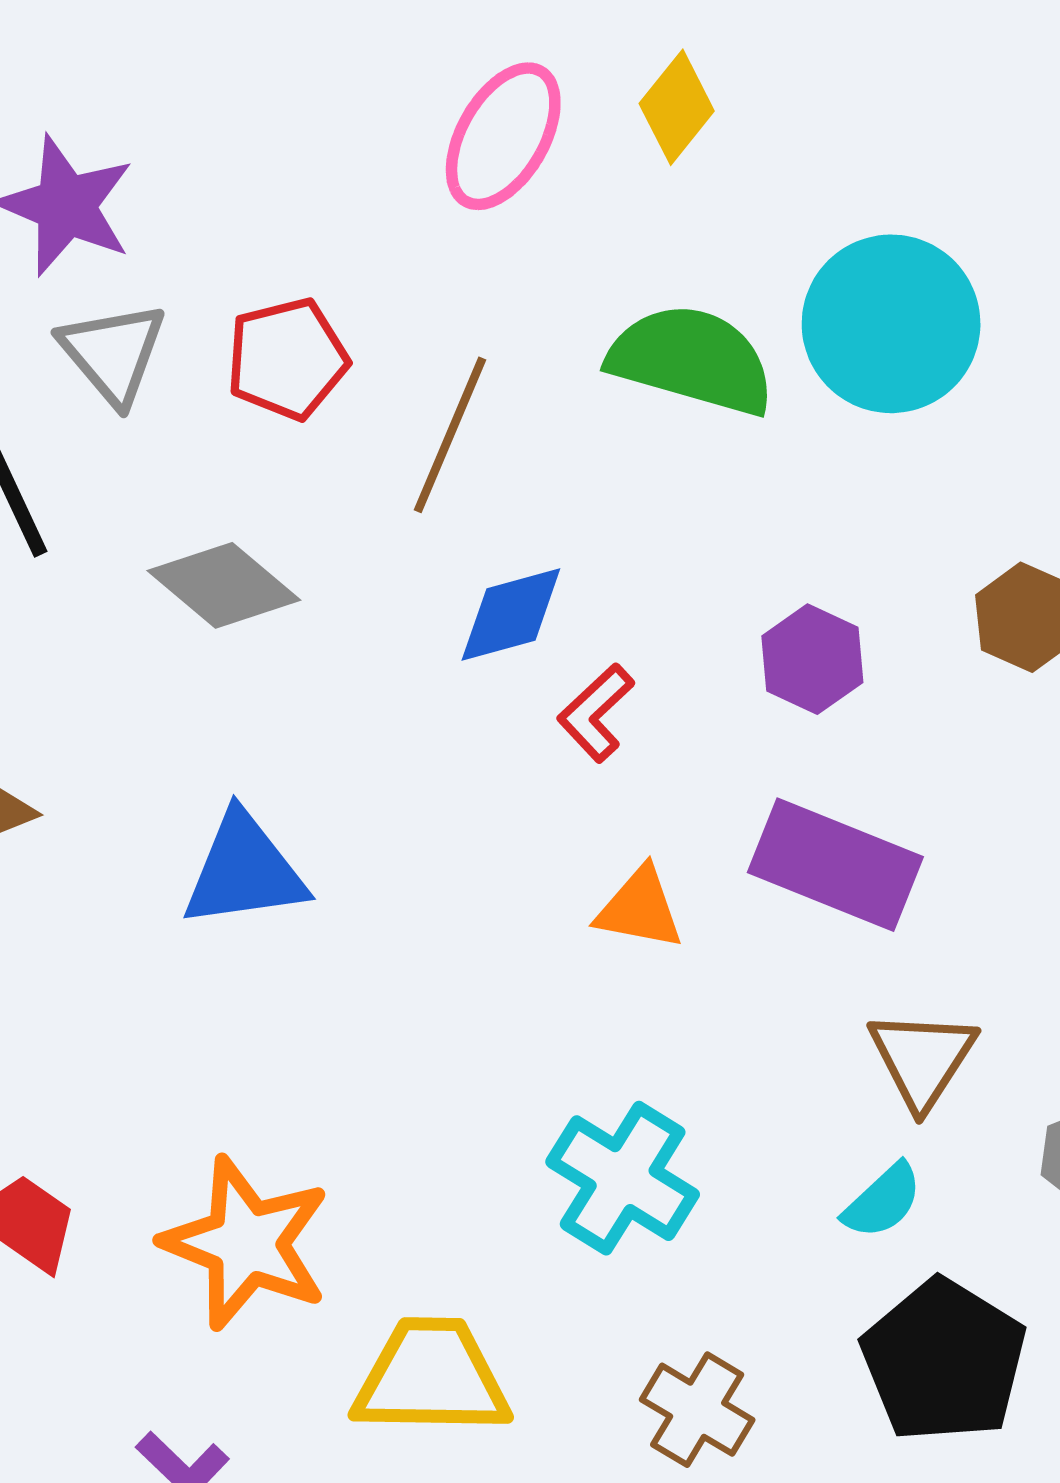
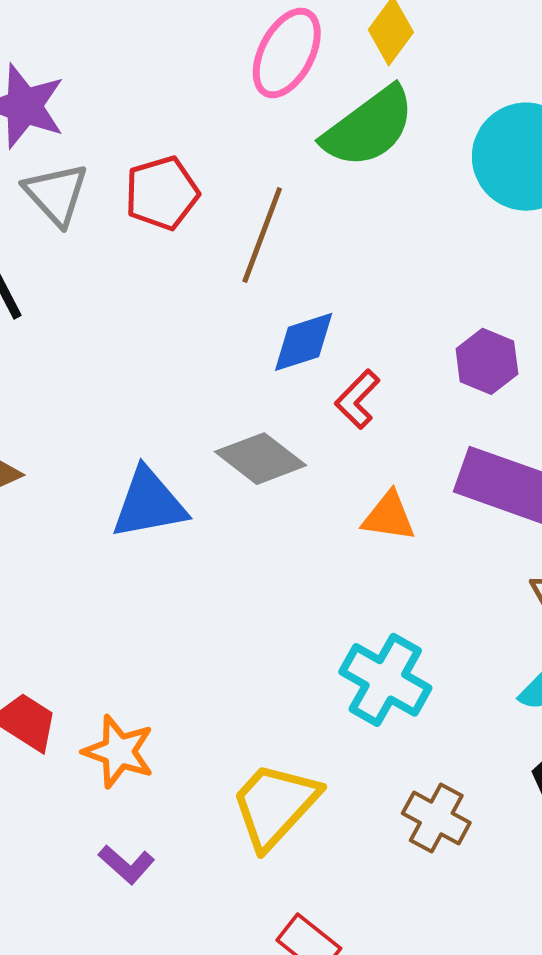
green semicircle: (691, 360) -> (369, 127), moved, turned 130
gray diamond: (224, 585) -> (260, 459), moved
orange star: (246, 1243) -> (119, 752), moved, size x0.7
yellow trapezoid: (431, 1377) -> (275, 805), turned -46

